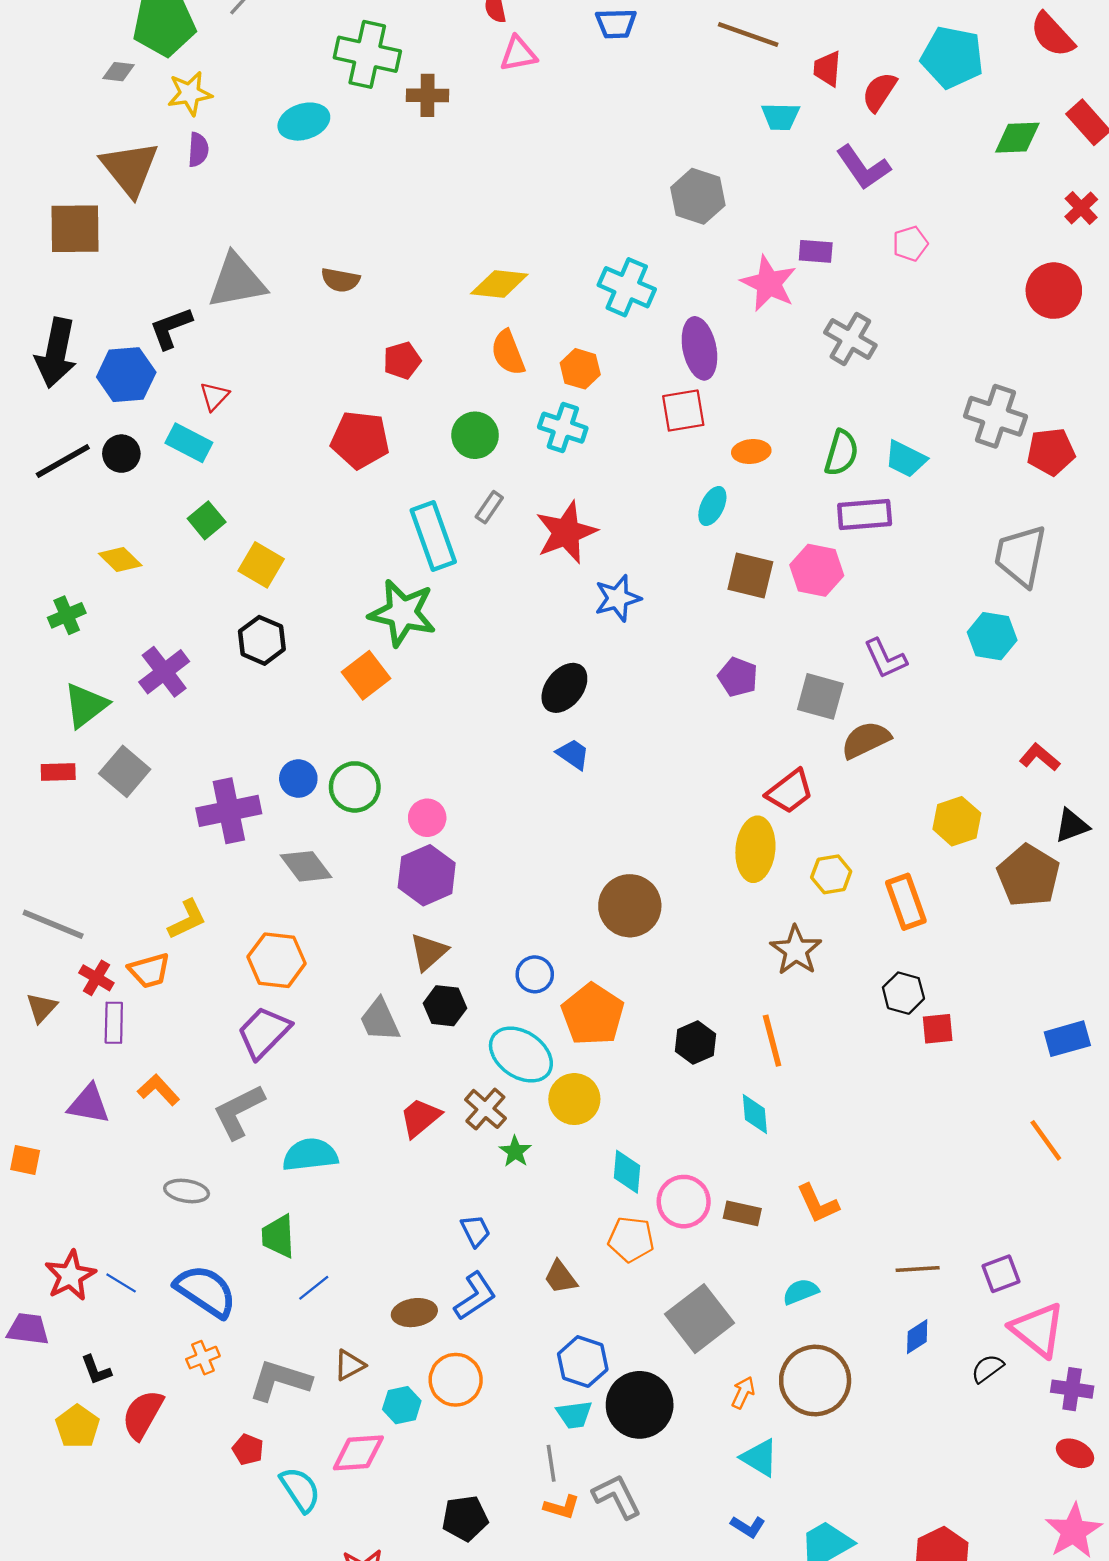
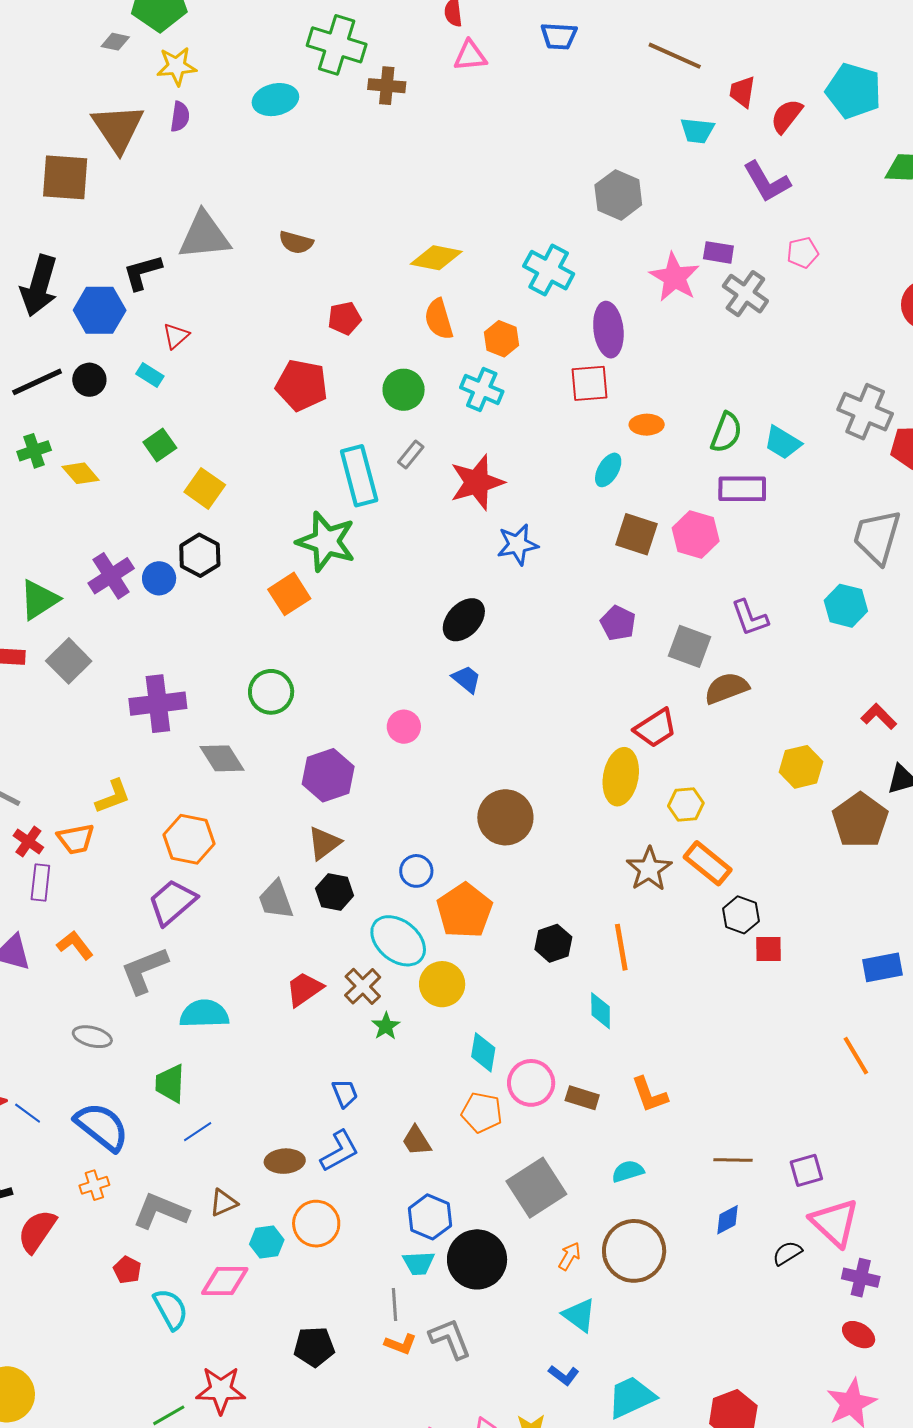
gray cross: (850, 339) -> (745, 294), moved
cyan rectangle: (189, 443) -> (150, 375), size x0.7
green cross: (67, 615) -> (34, 451), moved
blue circle: (298, 779) -> (159, 578), moved
pink circle: (427, 818) -> (404, 727), moved
orange rectangle: (906, 902) -> (708, 863), moved, turned -36

